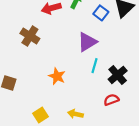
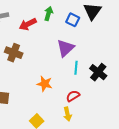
red semicircle: (111, 100) -> (73, 96), moved
yellow arrow: (75, 114) -> (67, 114), turned -104

